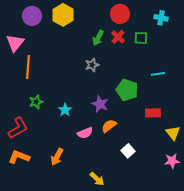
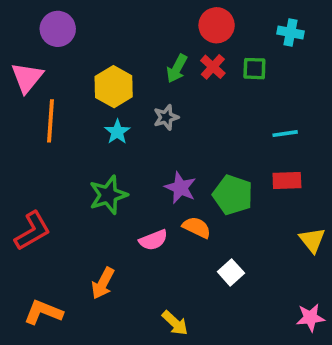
yellow hexagon: (63, 15) -> (114, 87), moved
green pentagon: (127, 90) -> (233, 195), moved
green star: (36, 102) -> (108, 195), moved, size x1.5
cyan star: (65, 110) -> (117, 132), moved
red rectangle: (153, 113) -> (287, 180), moved
orange semicircle: (109, 126) -> (197, 227), turned 63
orange L-shape: (19, 157) -> (43, 312), moved
pink star: (172, 161) -> (310, 318), moved

